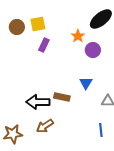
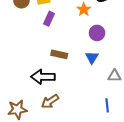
purple circle: (93, 50) -> (97, 33), moved
brown rectangle: (62, 97) -> (59, 54), moved

